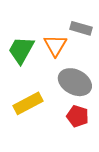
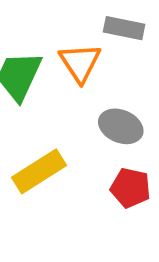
gray ellipse: (75, 82) -> (121, 126), size x0.7

